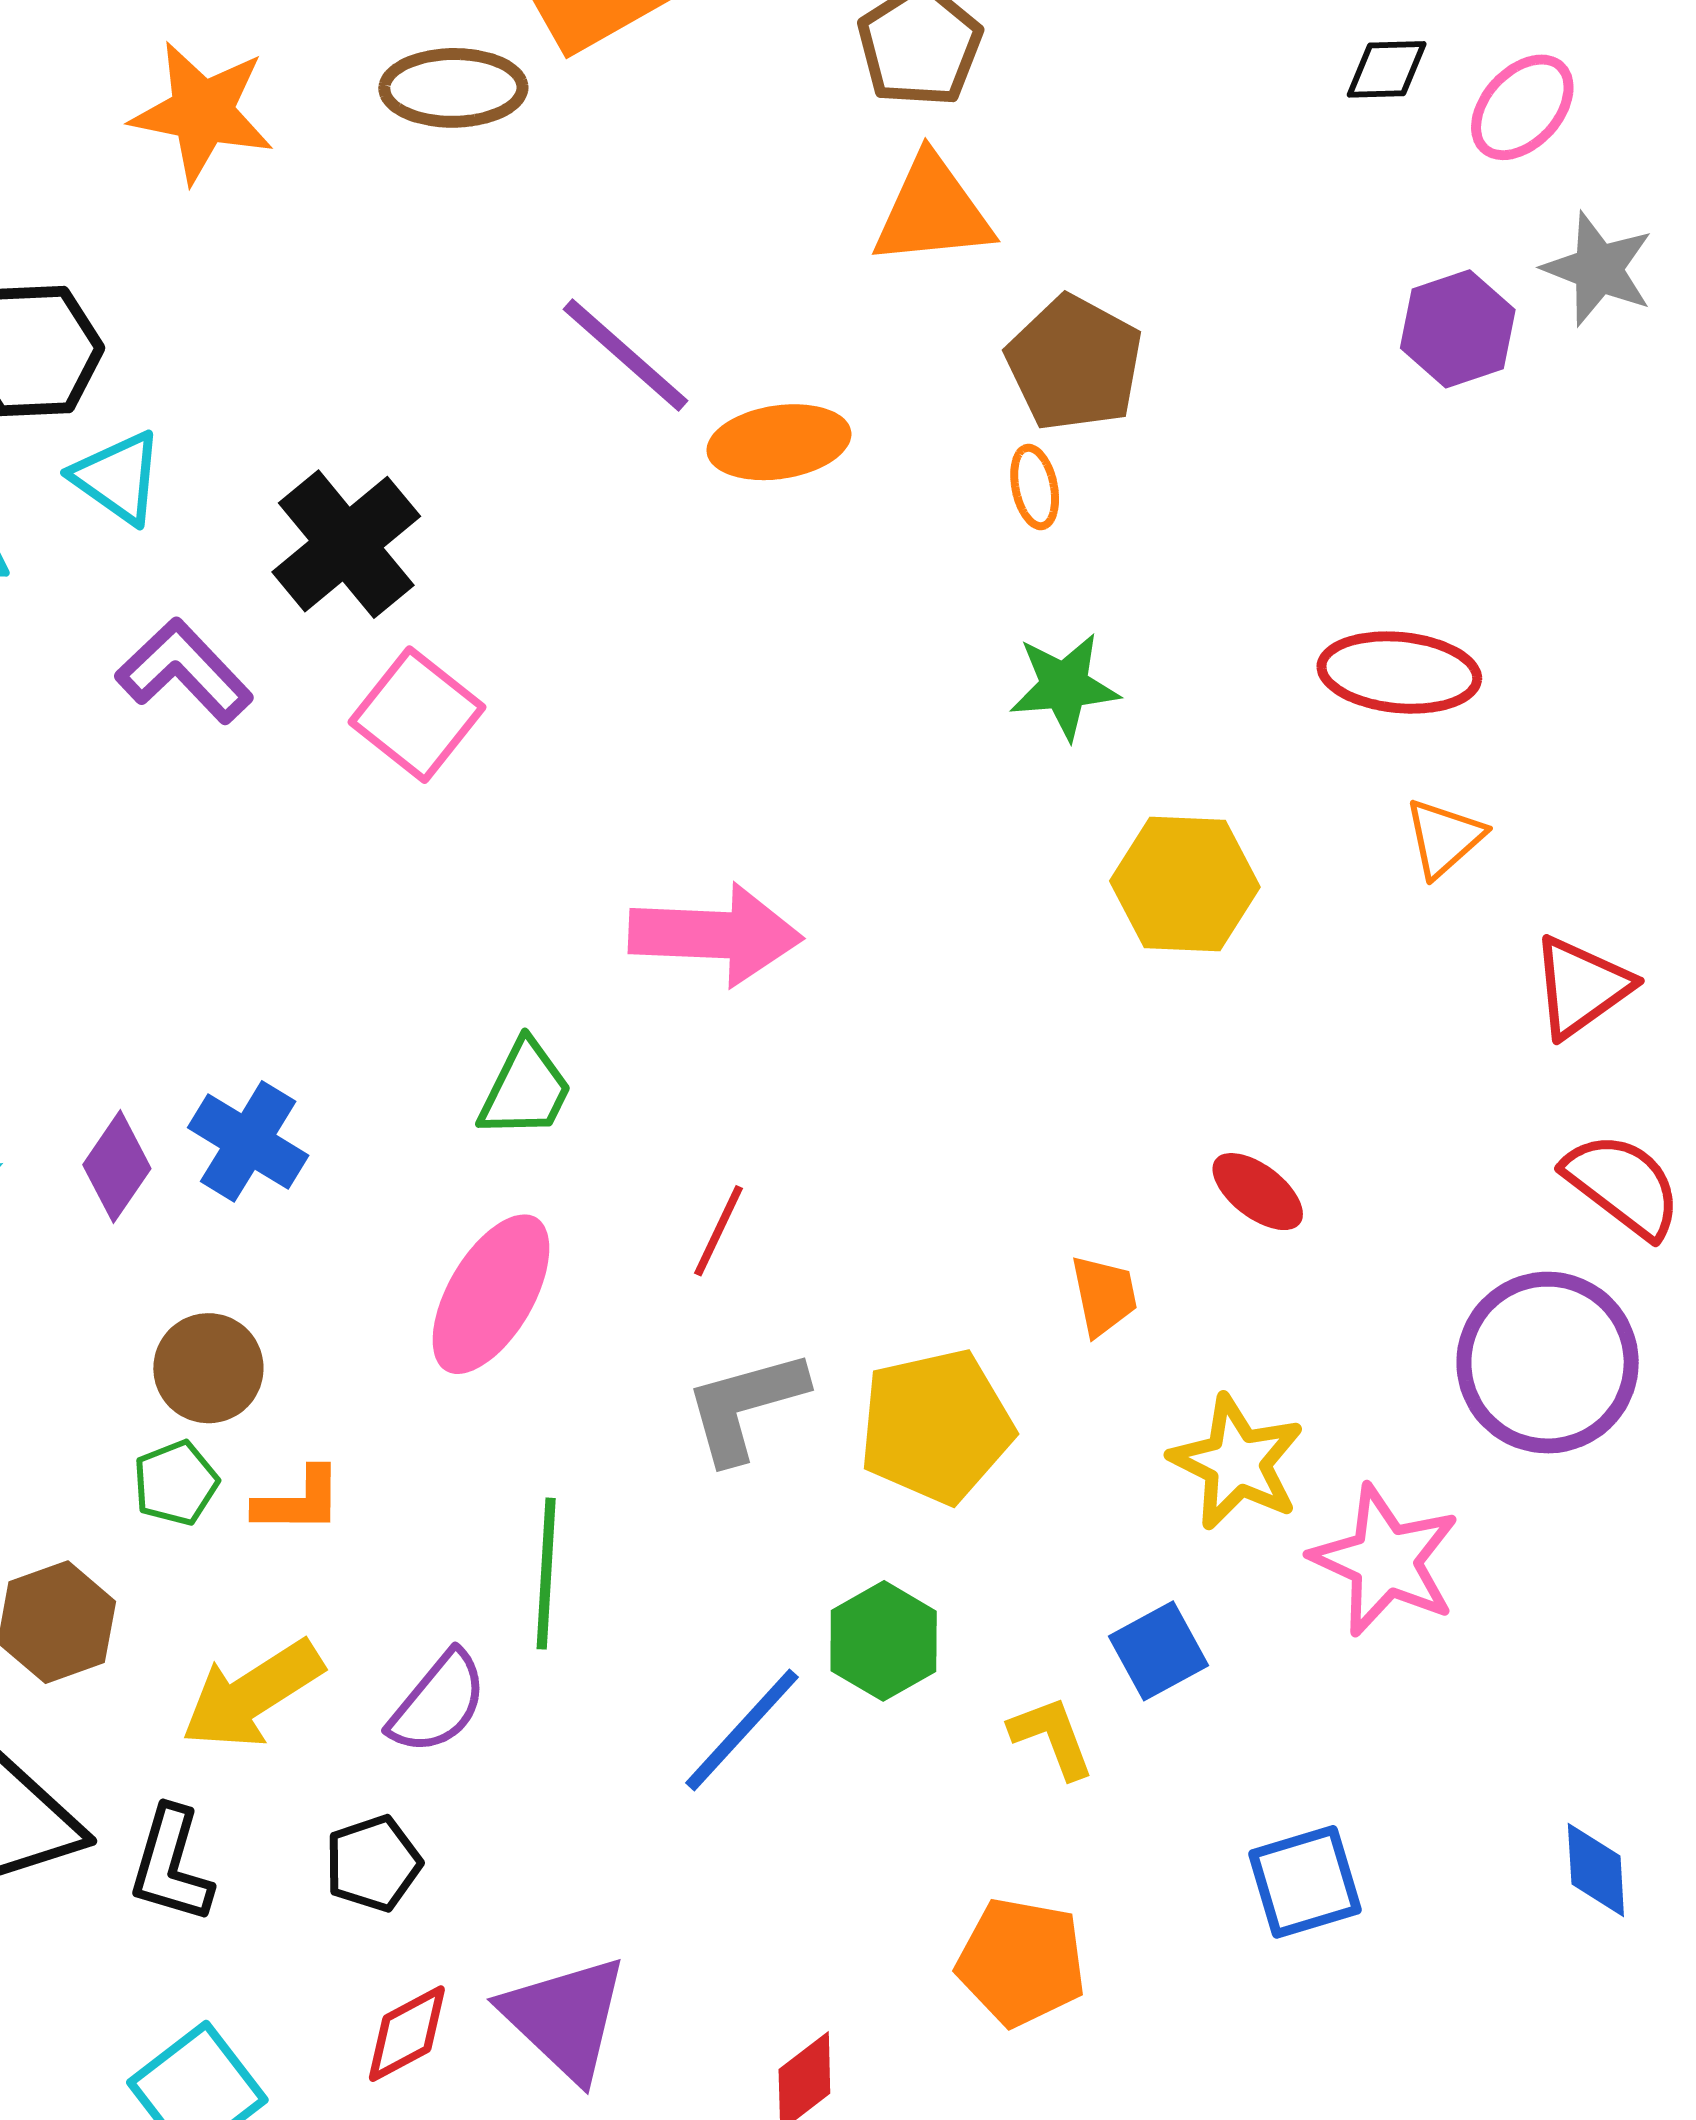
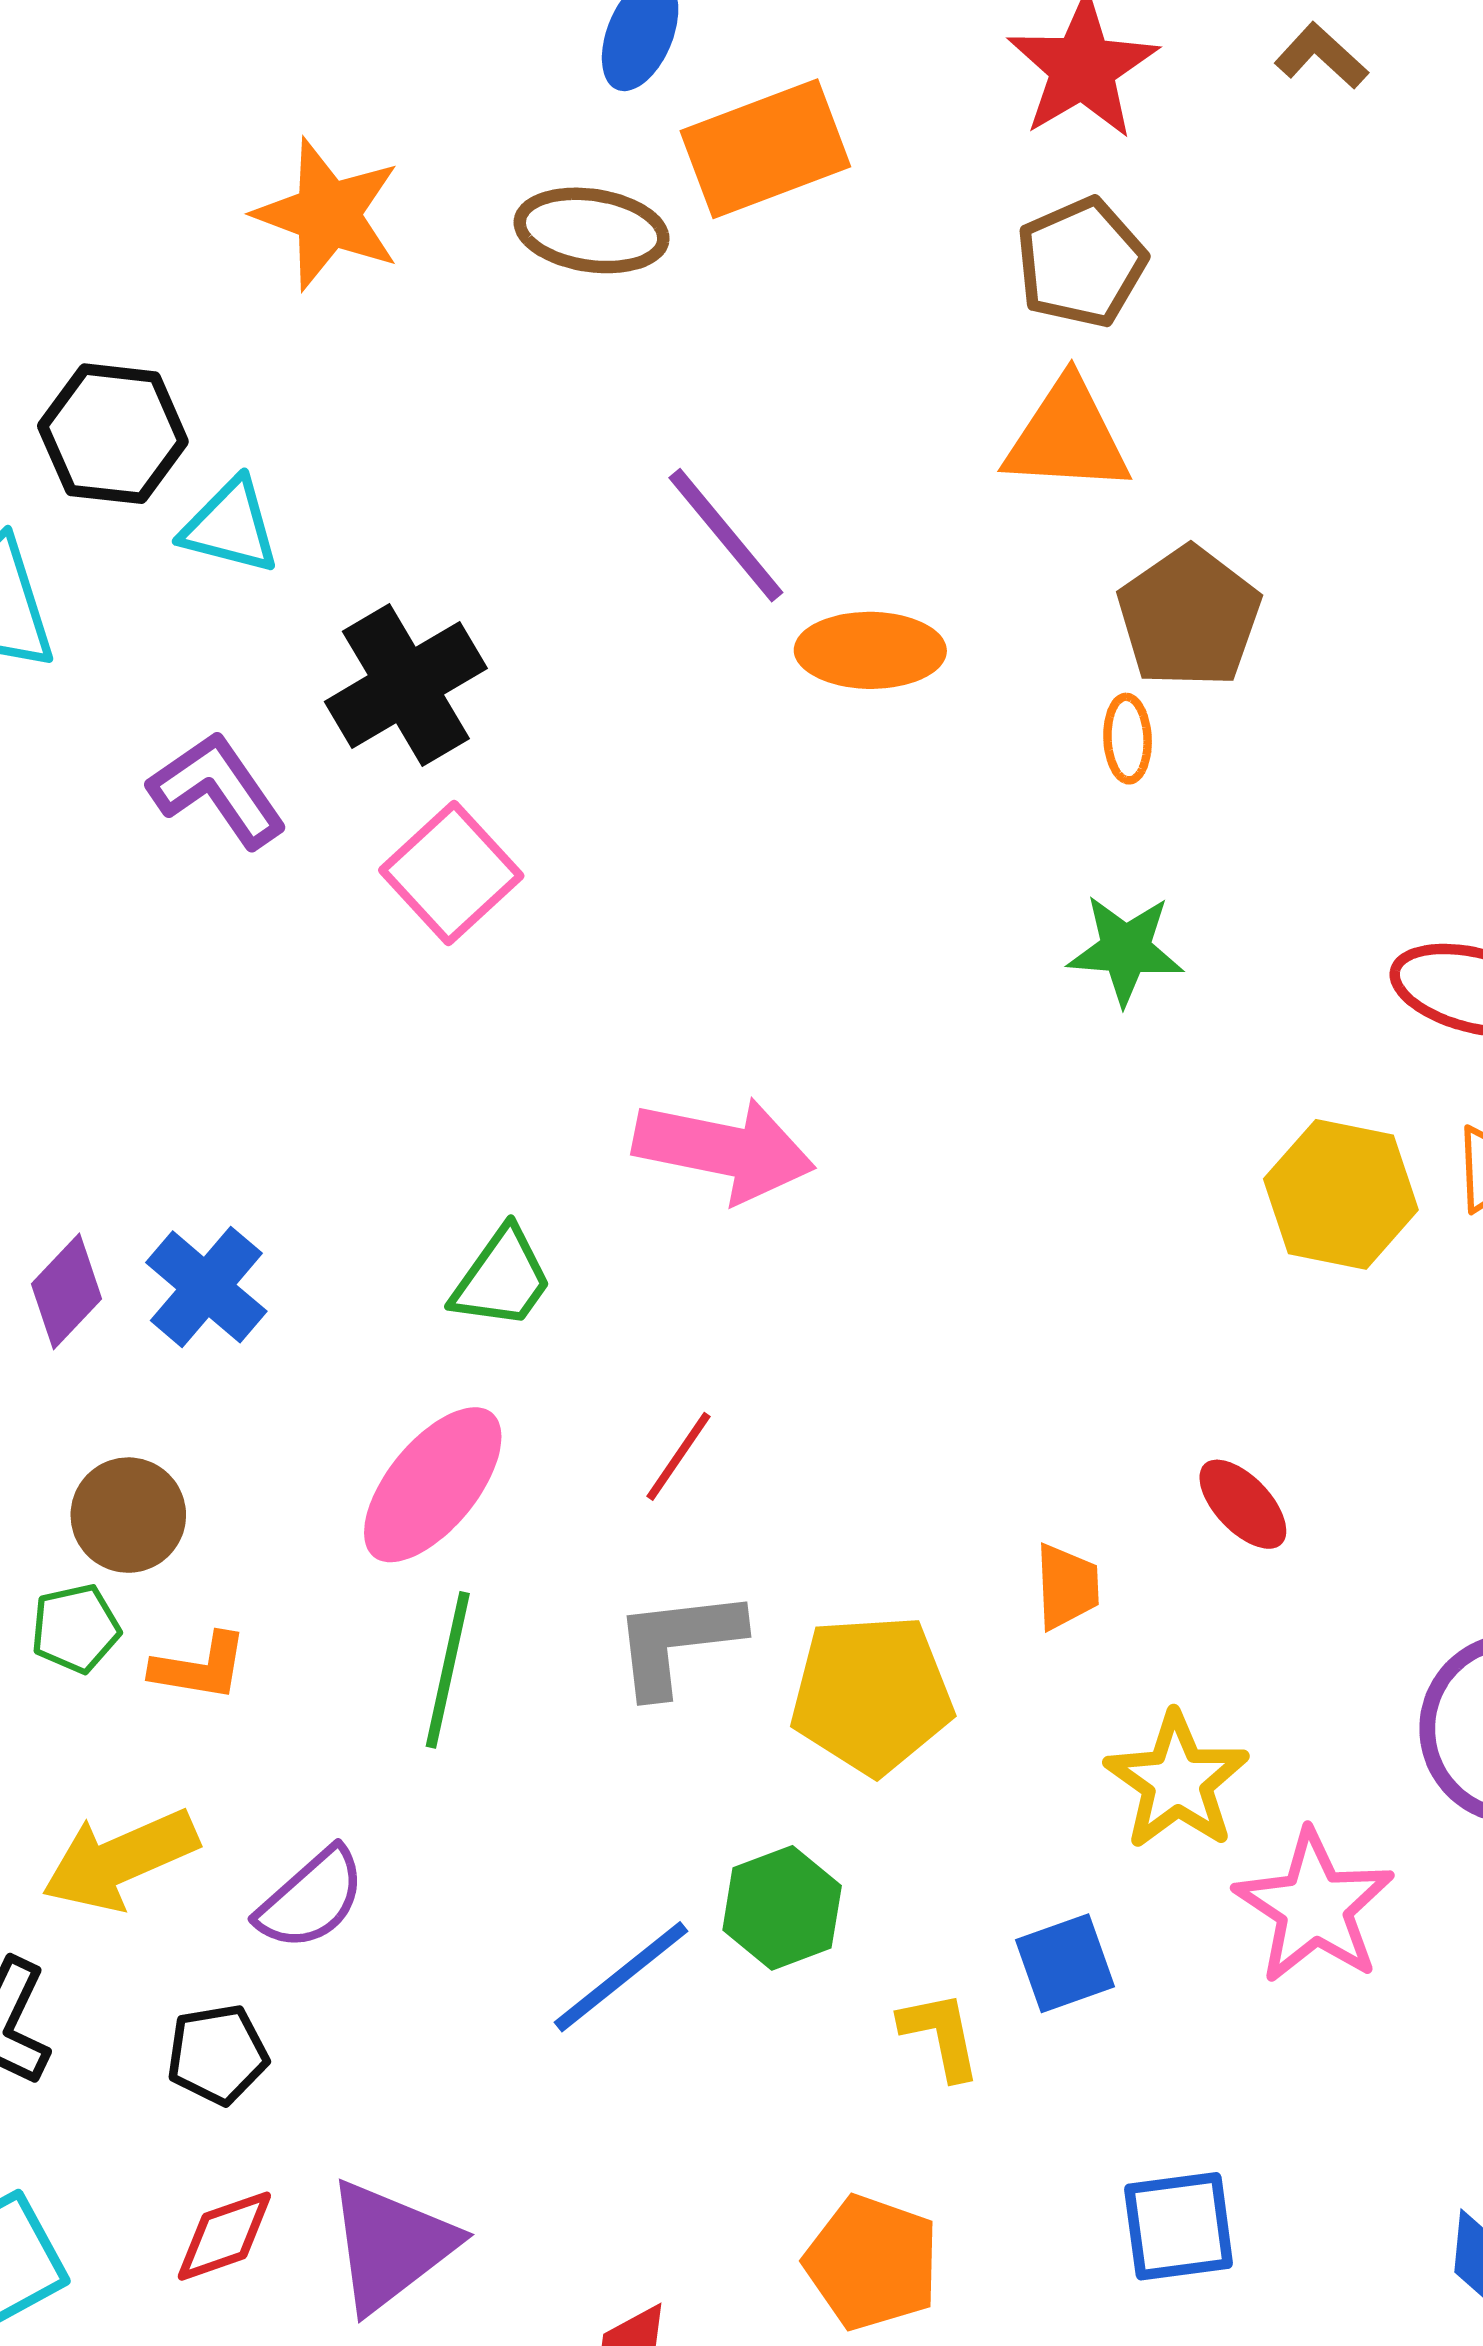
cyan triangle: (118, 478) -> (230, 526), moved, turned -30
yellow hexagon: (1185, 884) -> (1341, 1194), moved
green line: (546, 1574) -> (448, 1670), moved
purple triangle: (565, 2018) -> (391, 2246), turned 30

